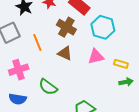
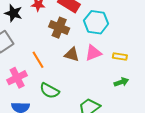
orange line: (37, 42) -> (38, 60), moved
brown triangle: (65, 53) -> (72, 54), moved
green arrow: (126, 82) -> (121, 82), moved

